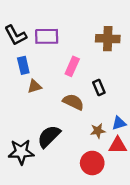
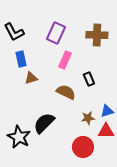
purple rectangle: (47, 36) -> (56, 33), moved, turned -65
black star: (21, 152) -> (19, 137), turned 30

